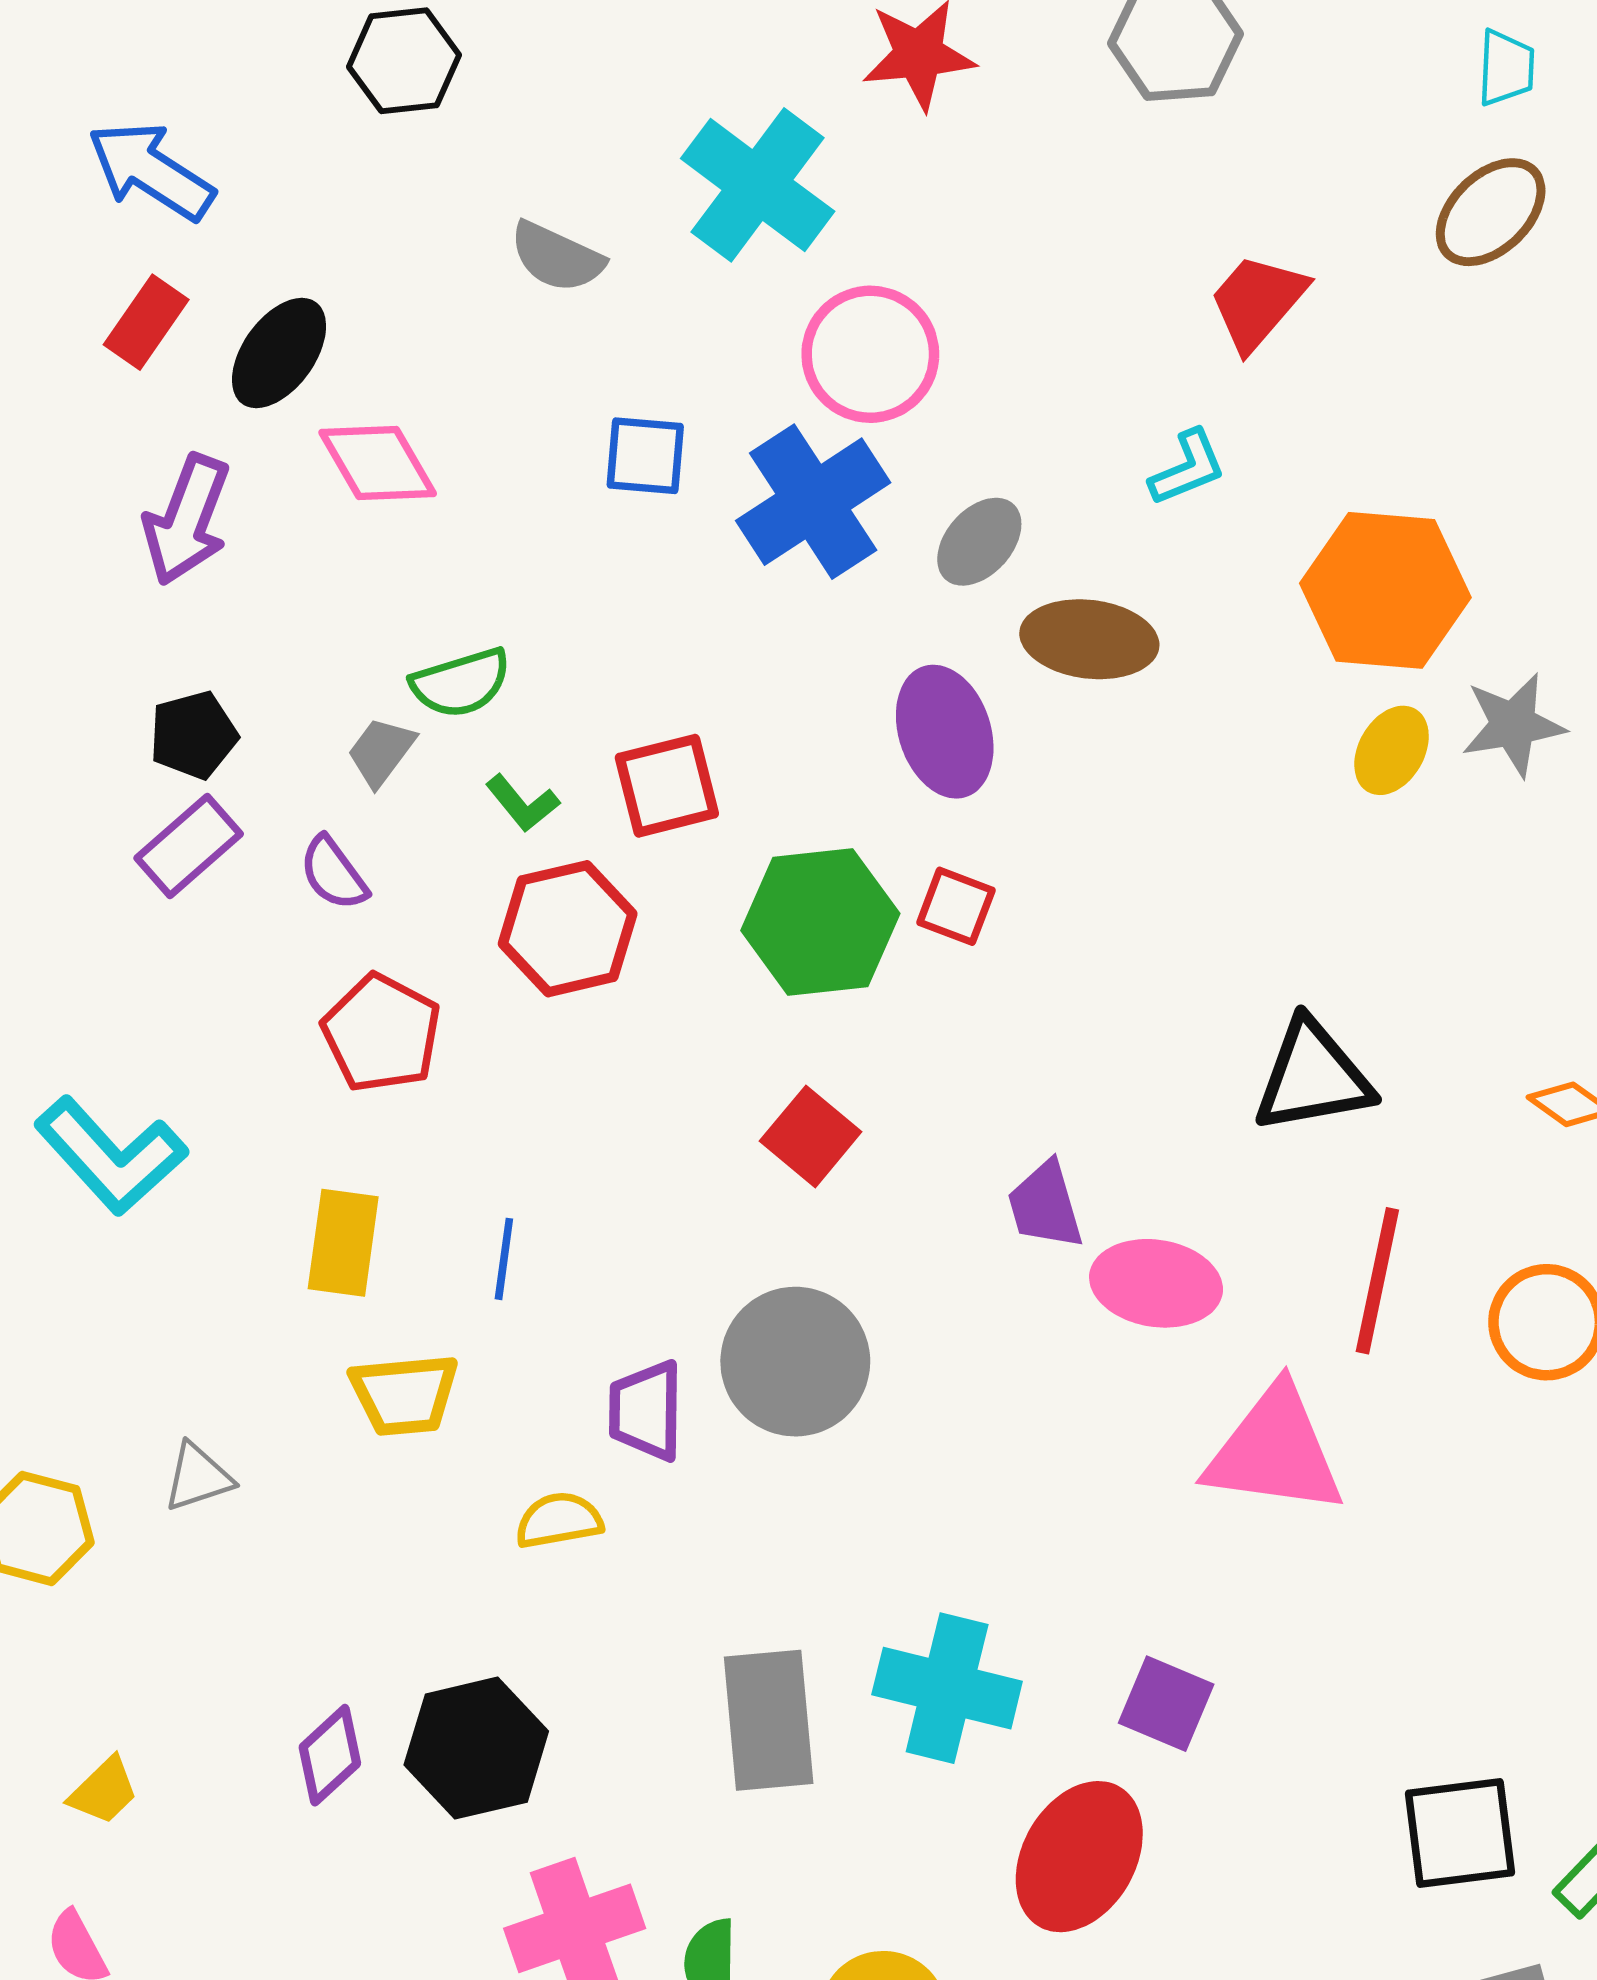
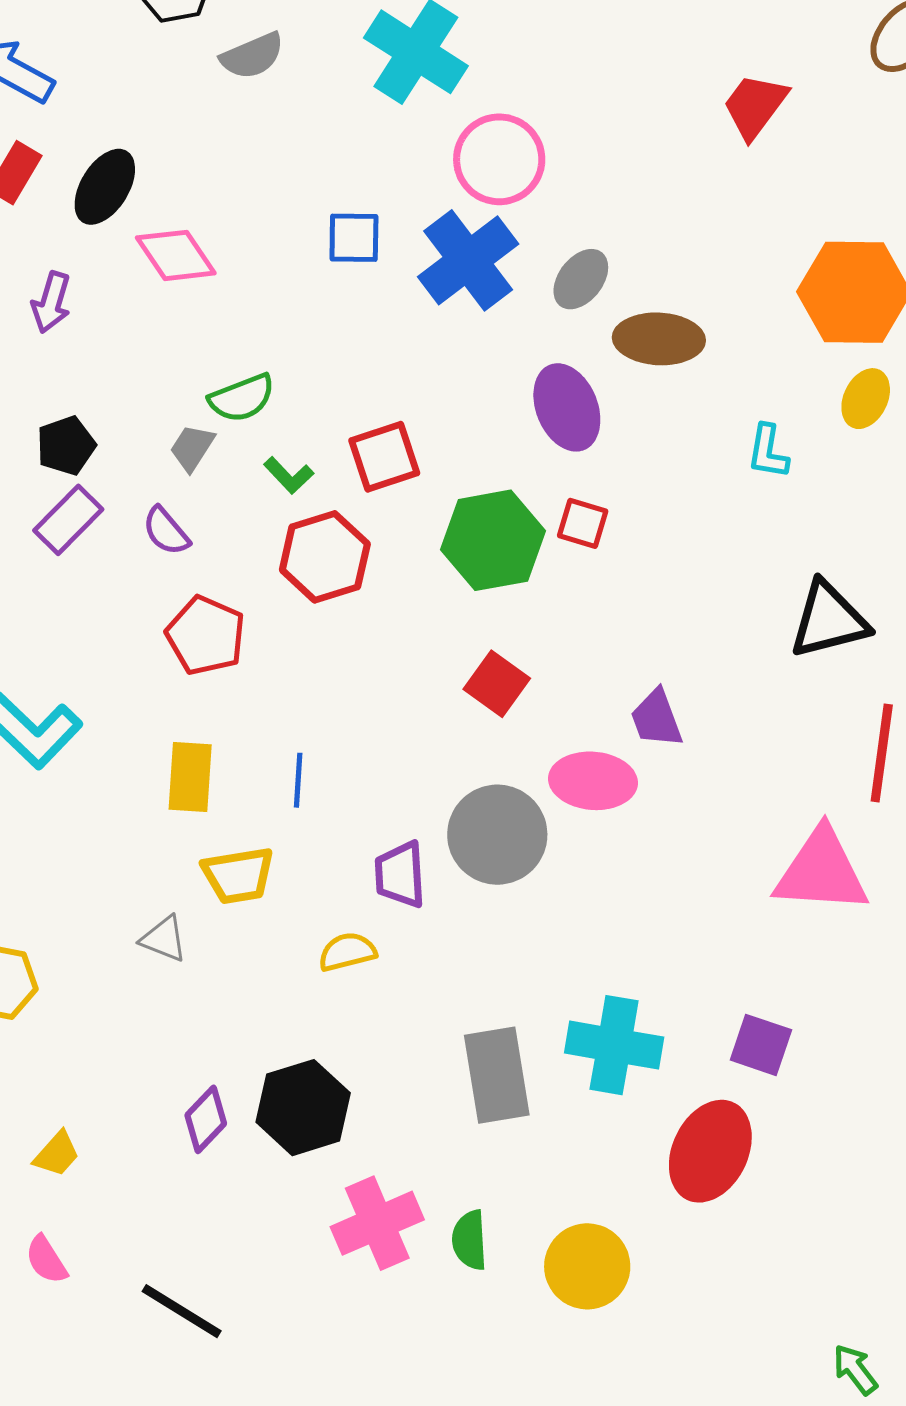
gray semicircle: (557, 257) -> (252, 56), moved, turned -44
cyan L-shape: (1188, 468) -> (768, 452), moved, turned 126
purple arrow: (187, 520) -> (51, 302), size x0.7
pink ellipse: (1156, 1283) -> (593, 781), moved
gray triangle: (198, 1477) -> (164, 939), moved, turned 44

